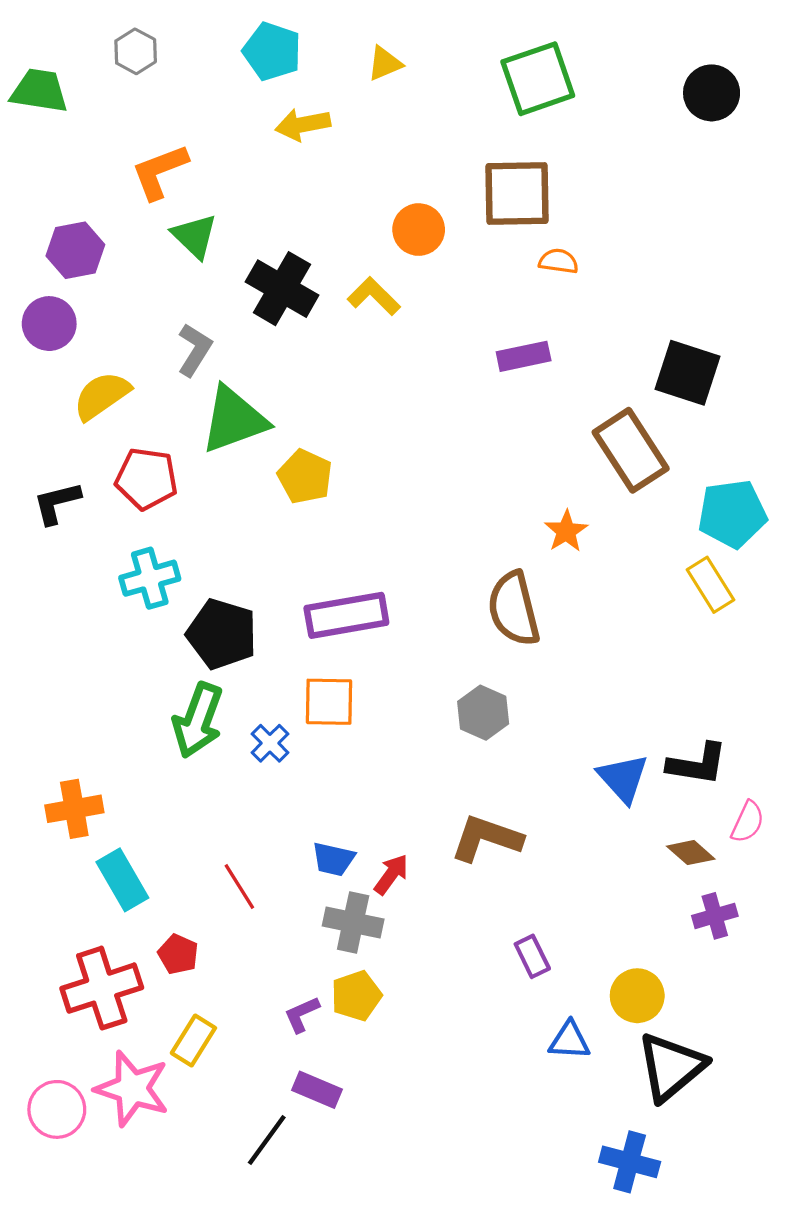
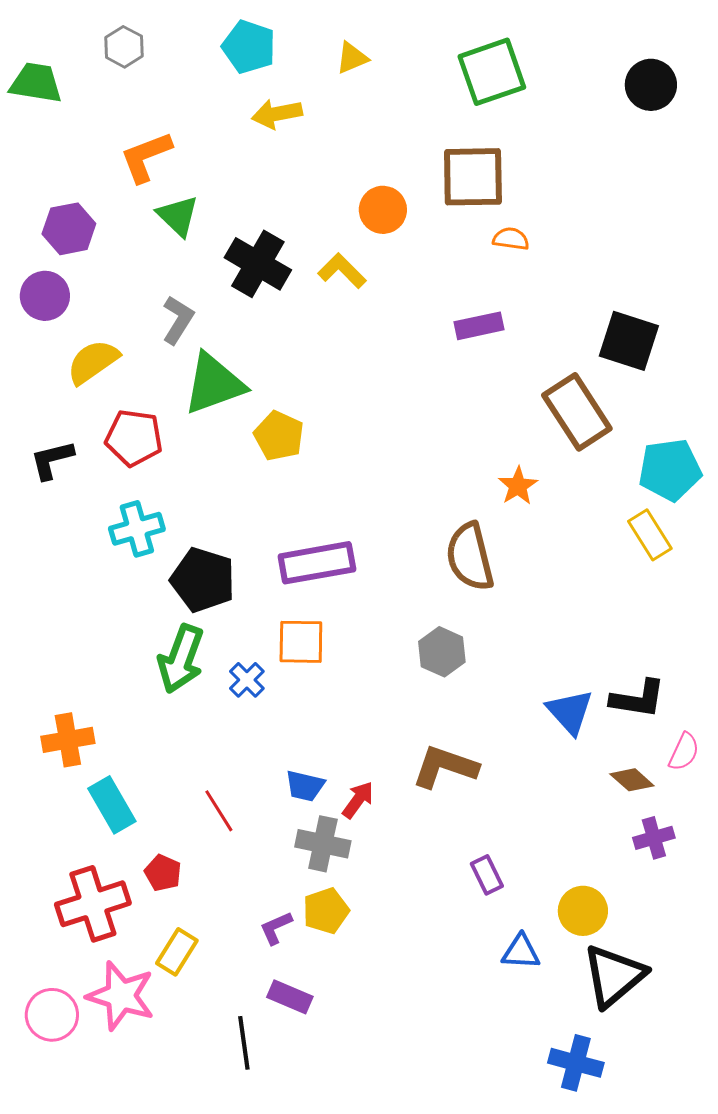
black line: (267, 1140) -> (244, 1043), turned -44

